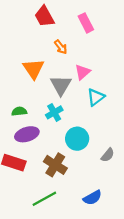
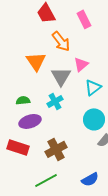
orange arrow: (61, 47) -> (61, 41), size x1.5
cyan circle: (77, 139) -> (94, 119), moved
brown cross: (55, 165) -> (56, 149), turned 30

